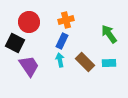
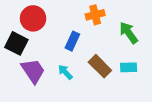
orange cross: (66, 20) -> (95, 15), moved
cyan arrow: (60, 60) -> (65, 72), moved, turned -32

